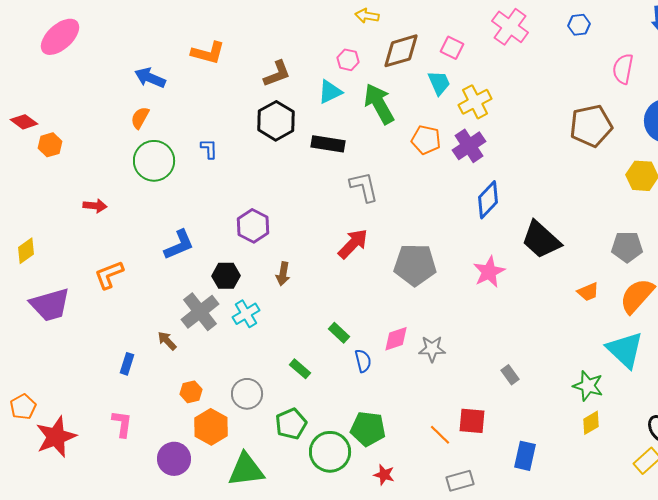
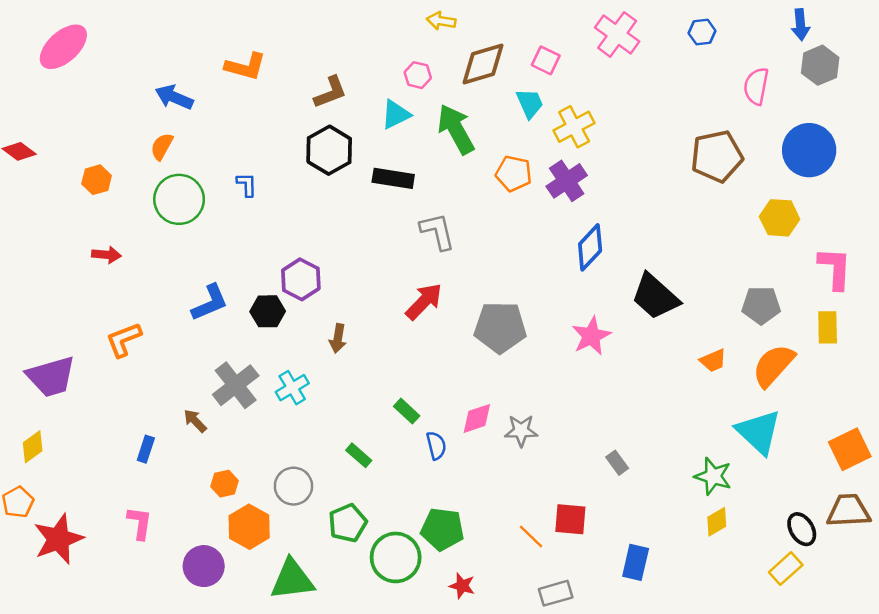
orange hexagon: (50, 145) -> (97, 180), moved
yellow diamond: (26, 251) -> (33, 447), moved
black hexagon: (226, 276) -> (268, 311), moved

